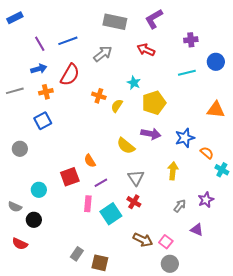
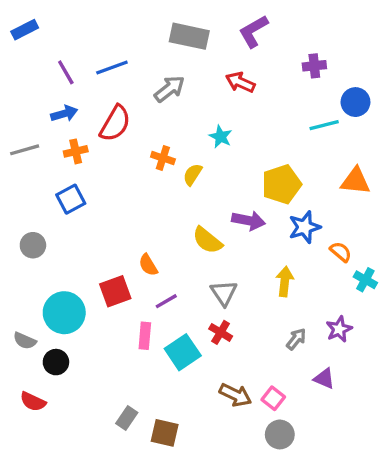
cyan line: (187, 73) -> (324, 125), moved
yellow pentagon: (154, 103) -> (281, 184), moved
cyan circle: (39, 190) -> (64, 313), size x1.6

